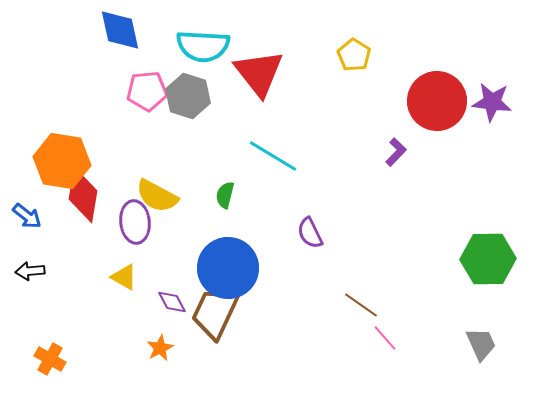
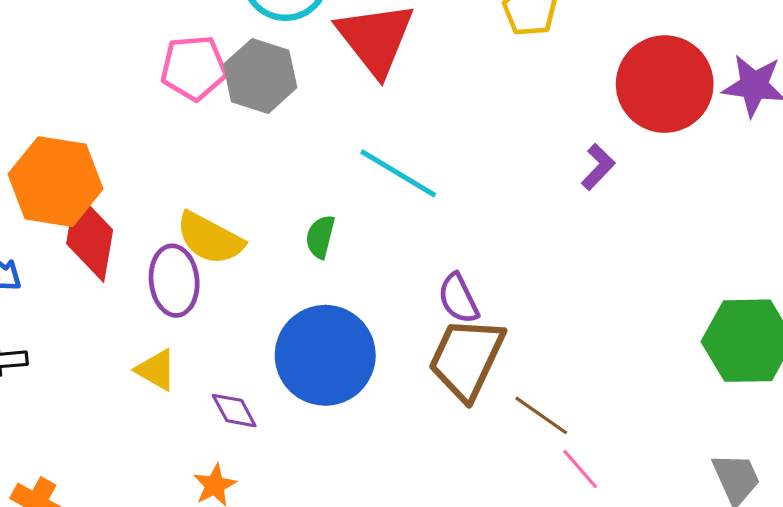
brown trapezoid: (215, 313) -> (466, 359), moved

